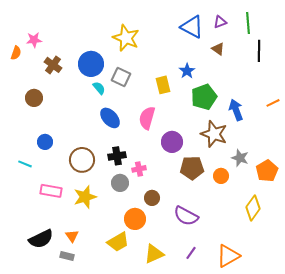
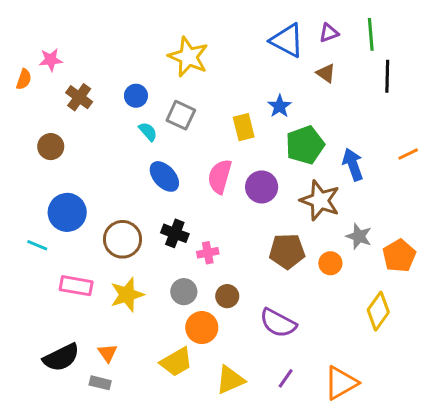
blue circle: (91, 64) -> (136, 96), size x0.6
blue circle: (45, 142) -> (67, 212), size x1.6
purple circle: (172, 142) -> (262, 187), moved
black cross: (117, 156) -> (175, 233), turned 30
gray circle: (120, 183) -> (184, 292), moved

